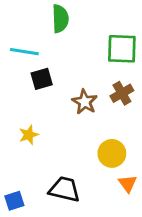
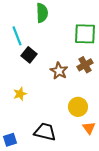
cyan line: (24, 52) -> (17, 36), turned 60
black square: (42, 79) -> (29, 55), turned -35

